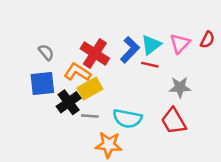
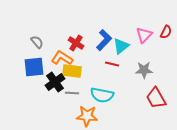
cyan triangle: (151, 45) -> (121, 46), moved
red cross: (95, 53) -> (76, 43), size x0.7
red line: (150, 65) -> (112, 64), moved
yellow rectangle: (90, 89) -> (72, 71), turned 36
red trapezoid: (174, 121) -> (156, 98), moved

